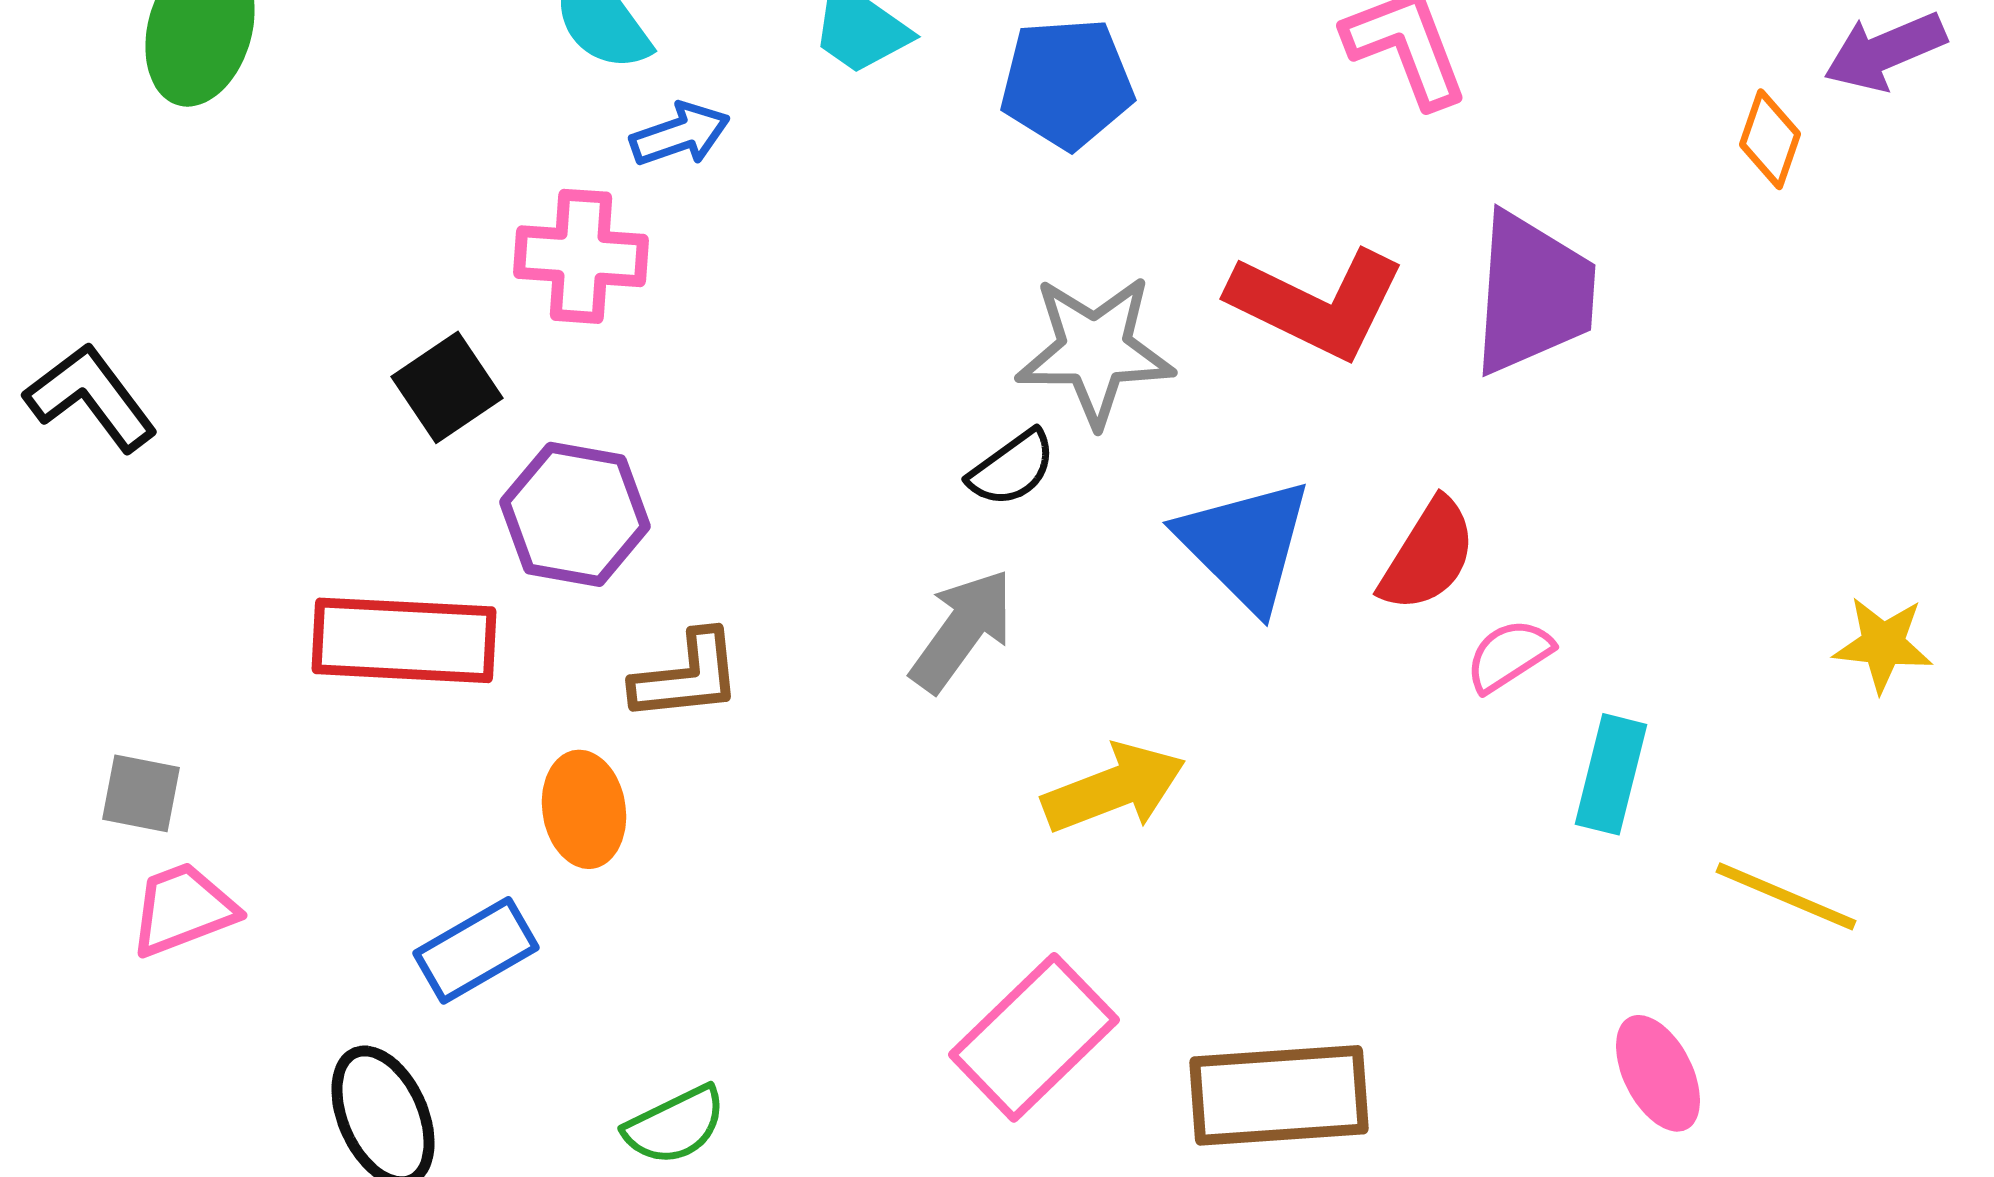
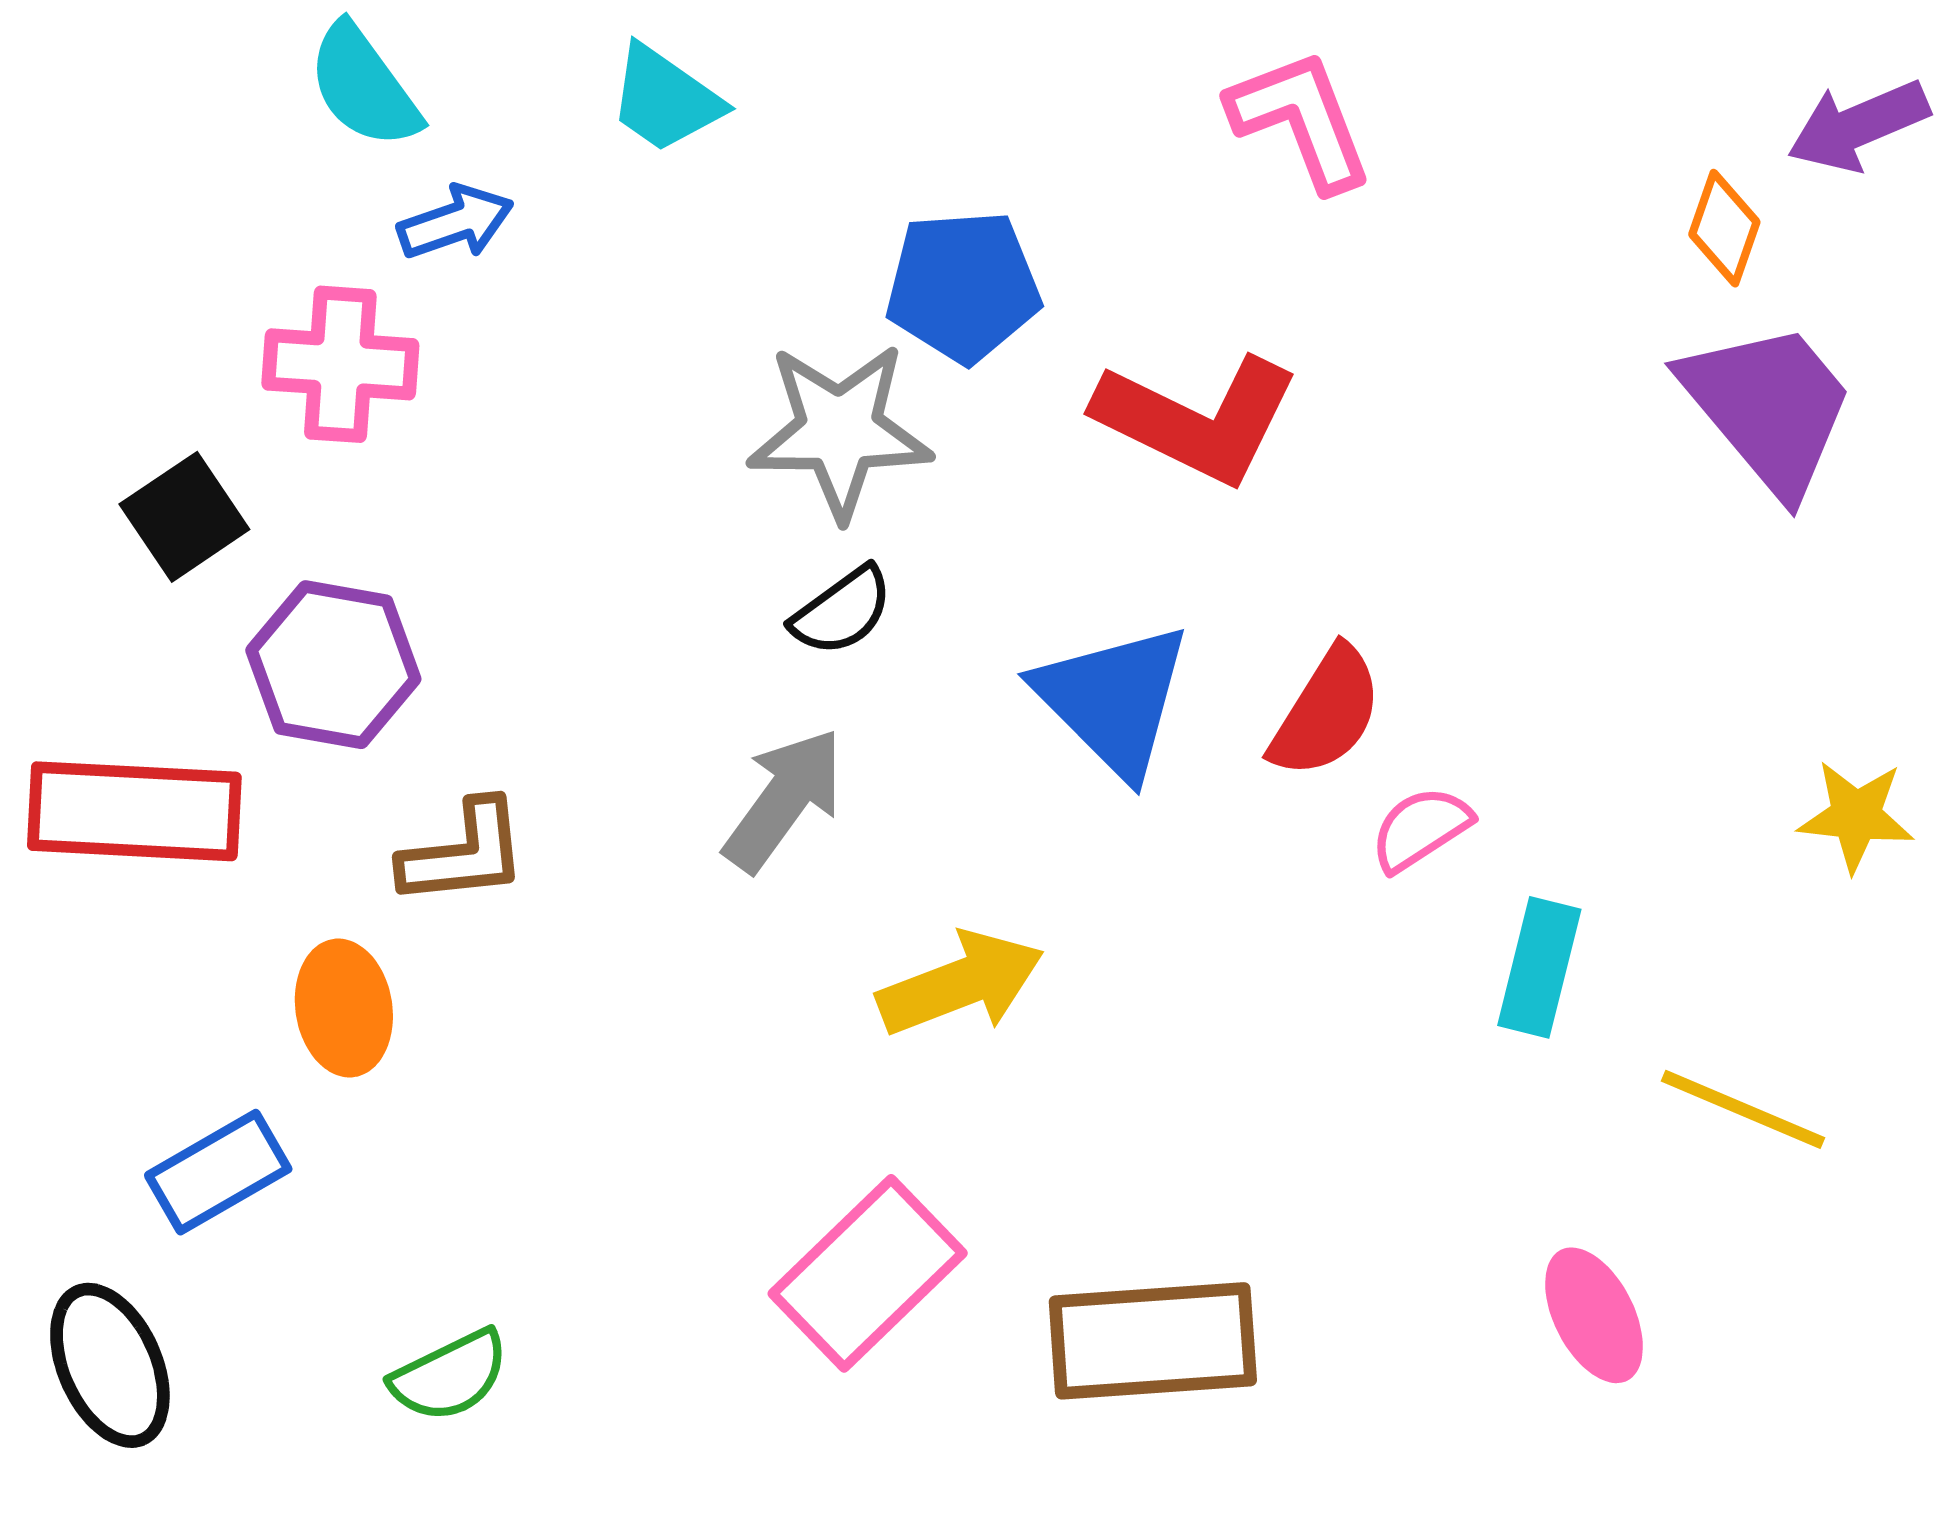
blue pentagon: (1067, 83) -> (963, 286), moved
purple trapezoid: (1533, 293) -> (1769, 407), moved, turned -44
gray star: (1095, 350) -> (840, 431), moved

